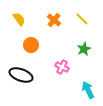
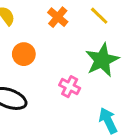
green star: (84, 49) -> (102, 60), size x1.6

